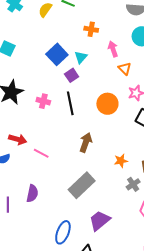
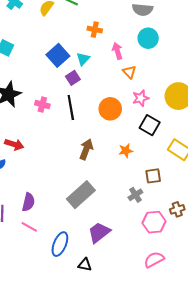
pink line: (41, 153) -> (29, 227), moved
orange star: (121, 161) -> (126, 151), moved

